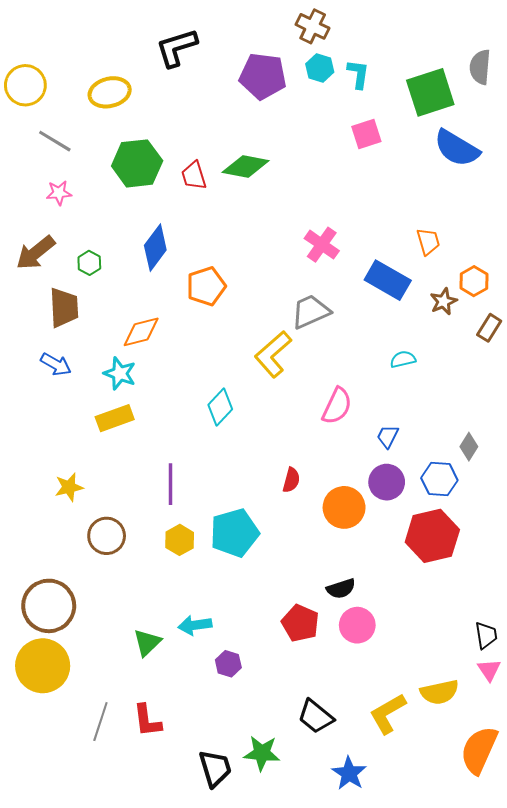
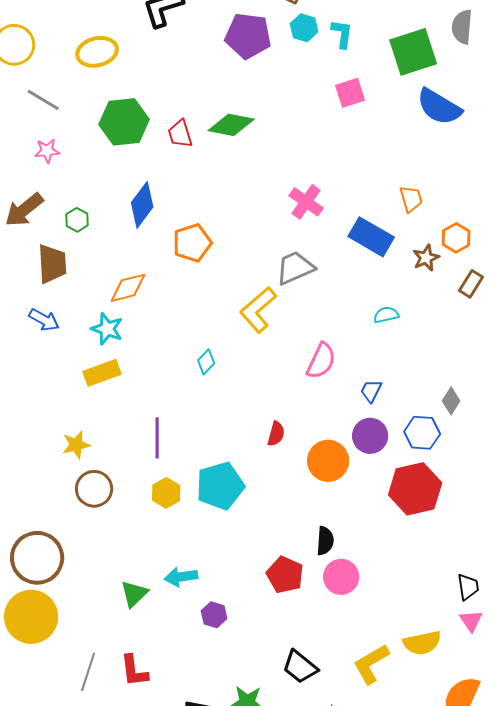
cyan diamond: (220, 407) -> (206, 362), size x0.7
yellow star: (69, 487) -> (76, 445), moved
black semicircle: (341, 589) -> (325, 541), turned -68

